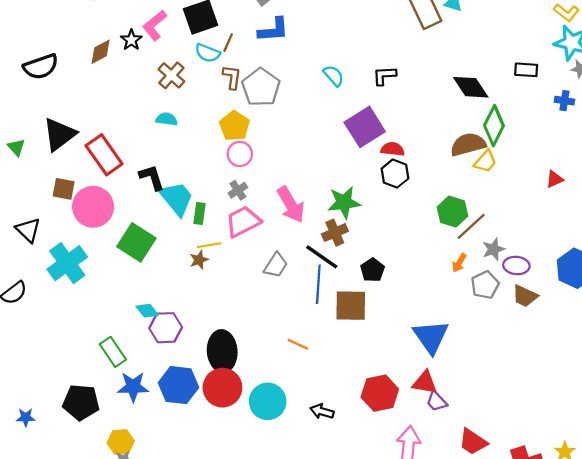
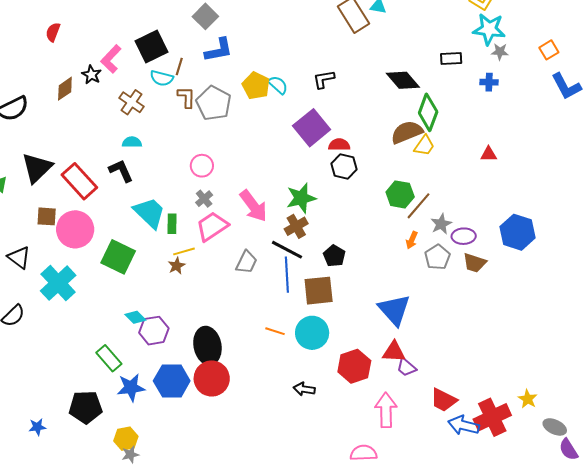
yellow pentagon: (234, 126) -> (256, 86), moved
black L-shape: (152, 177) -> (121, 171), moved
red triangle: (555, 179) -> (489, 154), turned 30
cyan circle: (268, 401) -> (312, 333), moved

